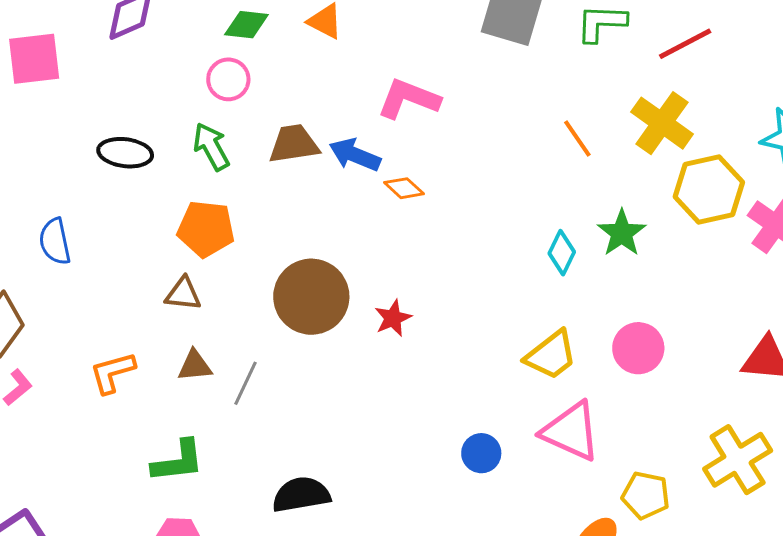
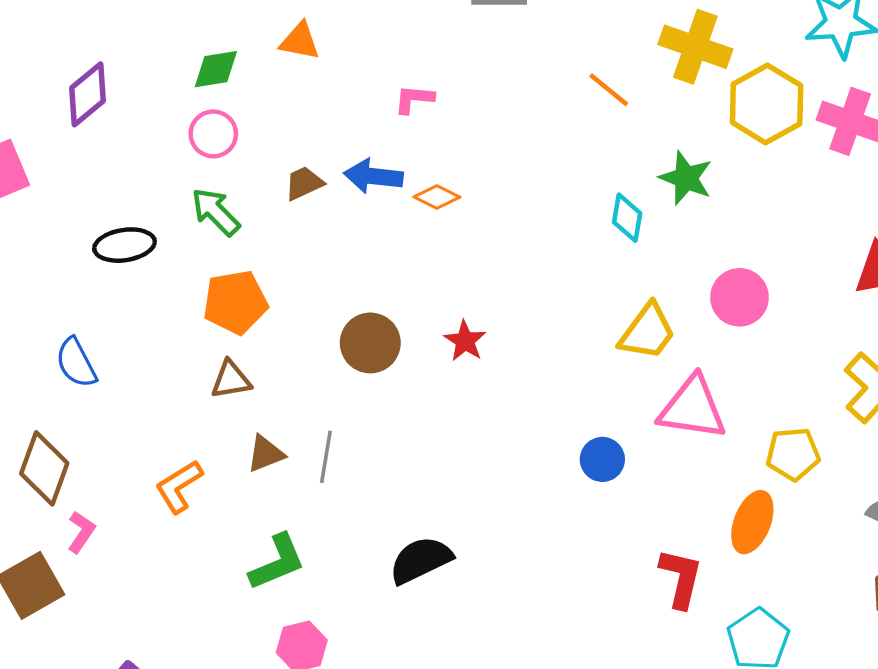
pink L-shape: (409, 99) -> (414, 99), size x0.6
brown trapezoid: (294, 144) -> (304, 183), size x0.7
brown circle: (311, 297) -> (370, 343), size x0.7

